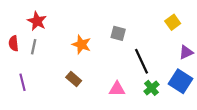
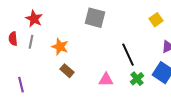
gray square: (118, 33) -> (95, 18), moved, size x1.5
orange star: (81, 45) -> (60, 47), moved
purple line: (22, 82) -> (21, 85), moved

